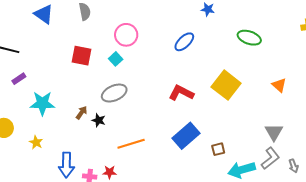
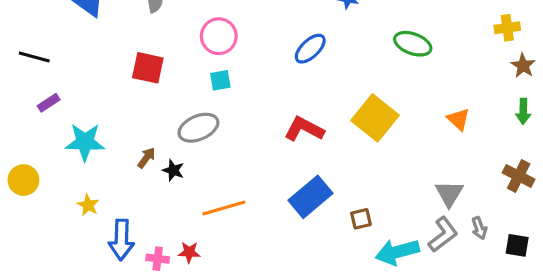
cyan square: (116, 59) -> (220, 80), moved, turned 32
yellow star: (36, 142) -> (88, 205), moved
gray arrow: (293, 166) -> (479, 228), moved

